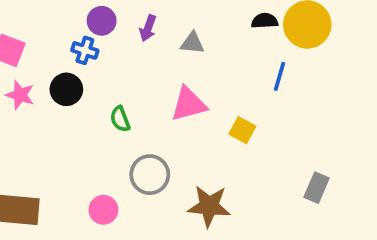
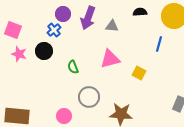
black semicircle: (265, 21) -> (140, 12), moved
purple arrow: (148, 28) -> (88, 18), size x1.6
blue cross: (85, 50) -> (54, 30), turned 32

